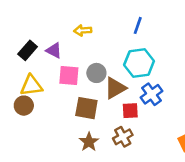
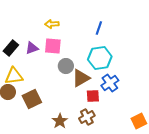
yellow arrow: (83, 30) -> (52, 24), moved
purple triangle: (54, 50) -> (32, 48), turned -48
pink square: (69, 75) -> (53, 46), moved
brown square: (86, 108) -> (32, 99), moved, turned -36

